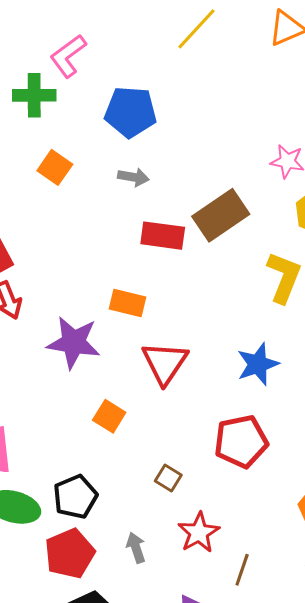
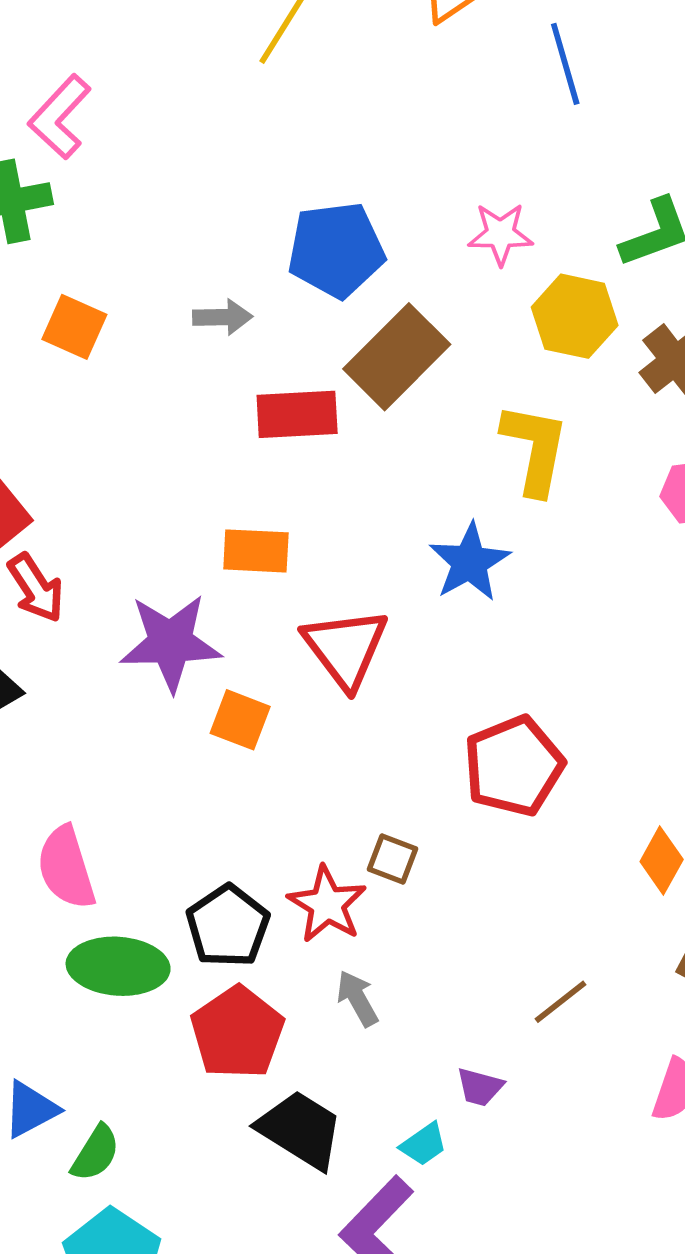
blue pentagon: (131, 112) -> (336, 250), moved
blue star: (258, 364) -> (470, 562), moved
orange square: (109, 416) -> (240, 720), moved
red star: (199, 533) -> (327, 904), moved
brown line: (242, 570) -> (560, 1002), turned 44

